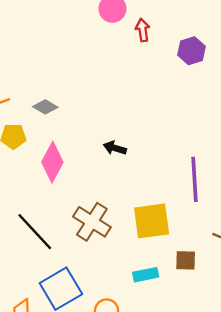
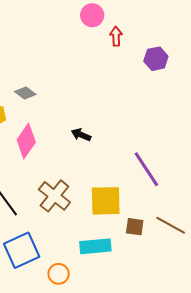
purple line: (195, 179) -> (146, 169), turned -36
brown square: (186, 260) -> (135, 227), moved
cyan rectangle: (146, 275) -> (95, 246), size x1.4

